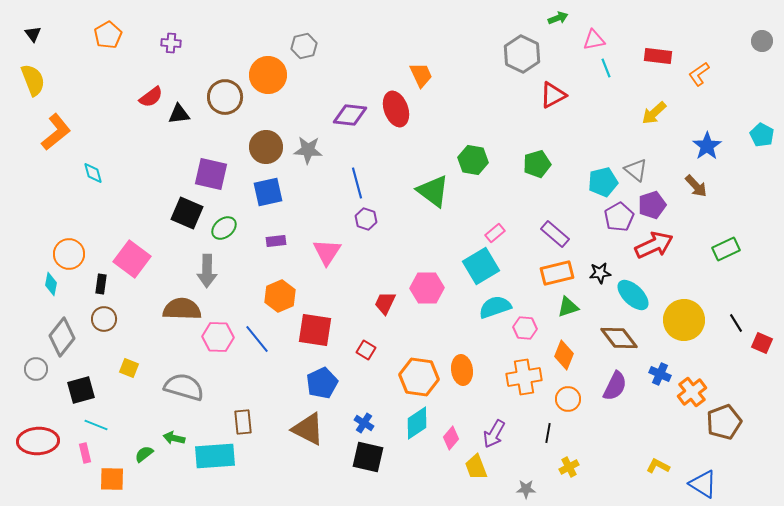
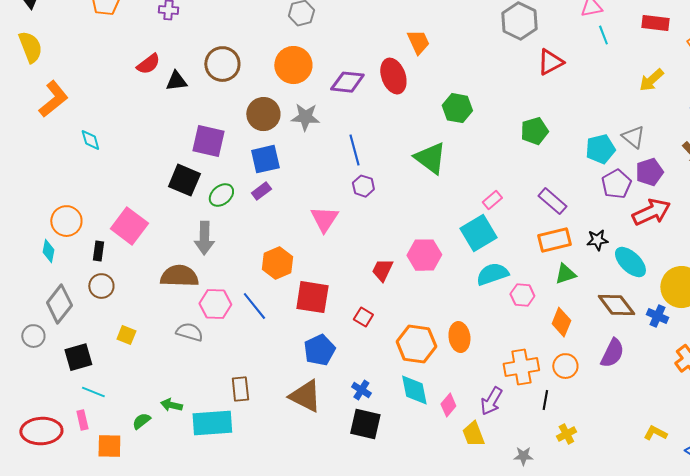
orange circle: (268, 75) -> (293, 65), moved
green hexagon: (473, 160) -> (457, 108), moved
purple rectangle: (276, 241) -> (261, 191), moved, turned -30
blue cross: (660, 374) -> (657, 316), moved
orange cross: (524, 377) -> (521, 367), moved
gray semicircle: (184, 387) -> (189, 332), moved, size x0.7
cyan diamond: (417, 423) -> (414, 390), turned -68
red ellipse: (38, 441) -> (41, 431), moved

